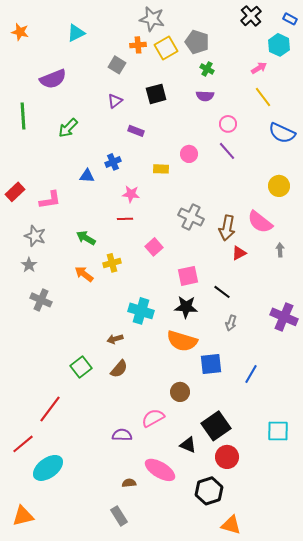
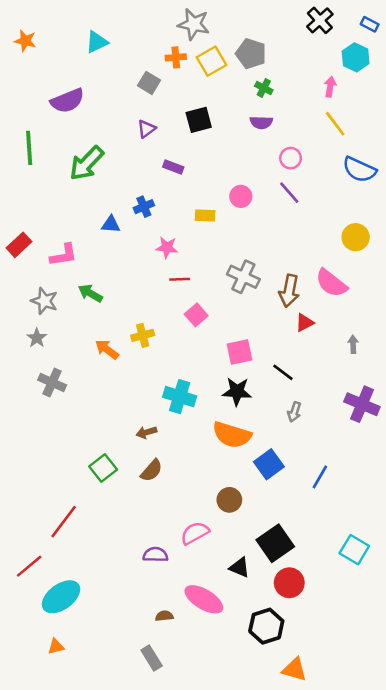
pink arrow: (259, 68) -> (330, 87), turned -49
green arrow: (68, 128) -> (87, 163), size x1.4
red line: (125, 219) -> (180, 279), moved
green arrow: (86, 238) -> (90, 293), moved
gray arrow: (280, 250) -> (353, 344), moved
blue square: (211, 364) -> (269, 464), turned -30
cyan square: (278, 431) -> (354, 550), turned 30
orange triangle: (23, 516) -> (56, 647), moved, size x0.6

